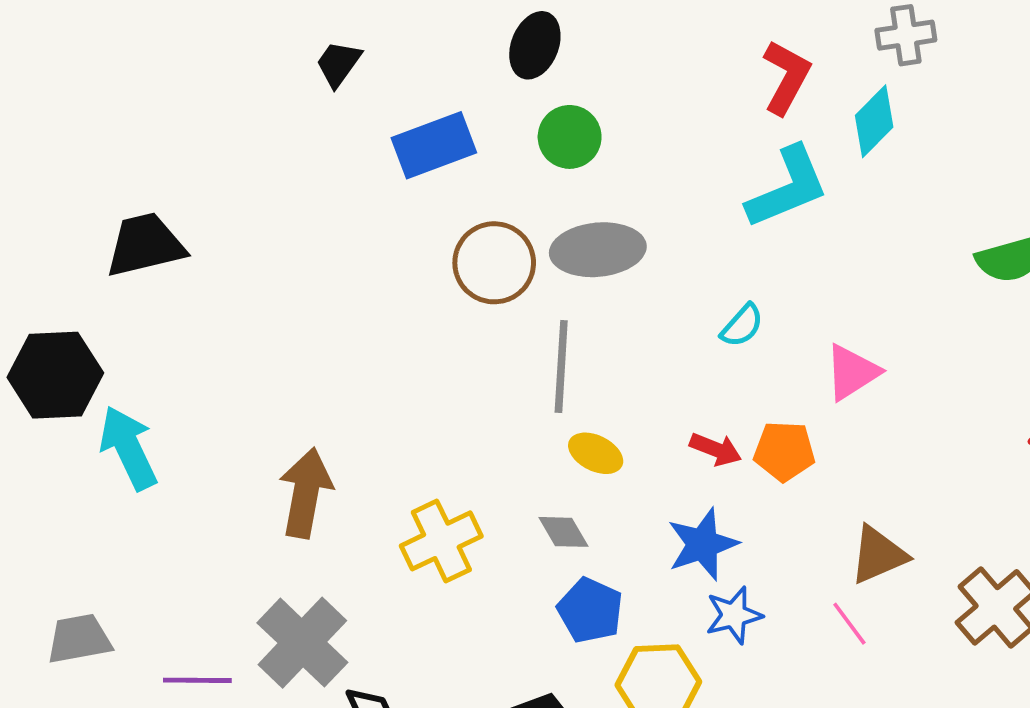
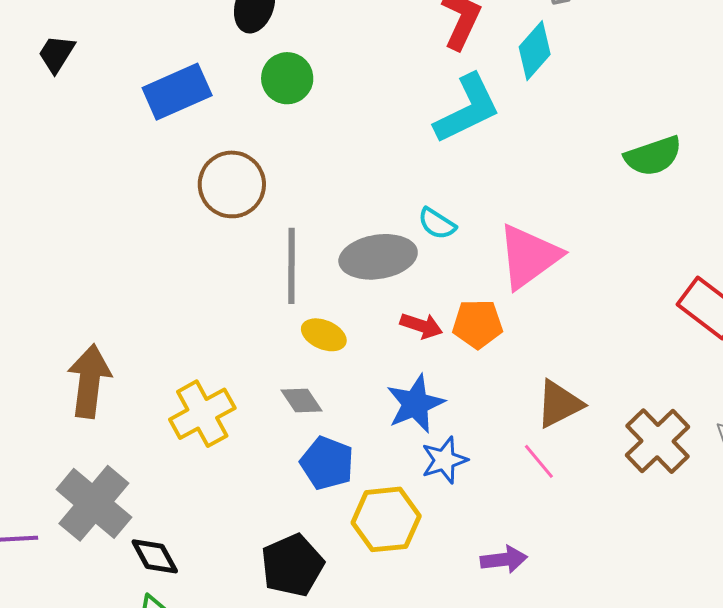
black trapezoid: (338, 64) -> (56, 54), moved
gray ellipse: (598, 250) -> (378, 257), moved
cyan semicircle: (742, 326) -> (437, 224), turned 84
pink triangle: (852, 372) -> (529, 256), size x1.4

